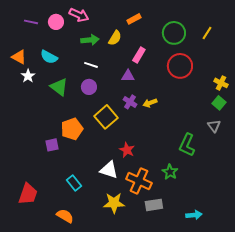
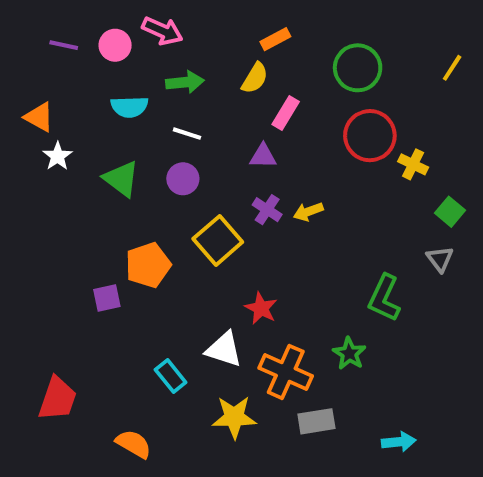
yellow line: (207, 33) -> (452, 68), moved
yellow semicircle: (115, 38) -> (255, 78), moved
cyan semicircle: (49, 57) -> (129, 107), moved, turned -30
yellow cross: (221, 83) -> (413, 164), moved
cyan rectangle: (74, 183) -> (171, 376), moved

